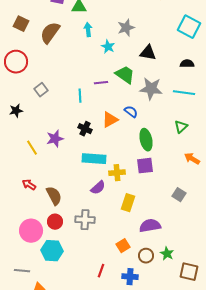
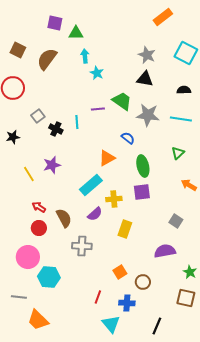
gray star: (126, 28) -> (147, 55), moved, turned -30
cyan star: (108, 47) -> (97, 73), moved
orange triangle: (110, 120) -> (107, 158), moved
black cross: (85, 129) -> (56, 129), moved
cyan rectangle: (94, 159) -> (91, 185), turned -45
red arrow: (29, 185) -> (39, 207), moved
brown semicircle: (54, 196) -> (64, 218), moved
red circle: (55, 222) -> (39, 228), moved
purple semicircle: (150, 226) -> (165, 251), moved
green star: (167, 254) -> (190, 272), moved

